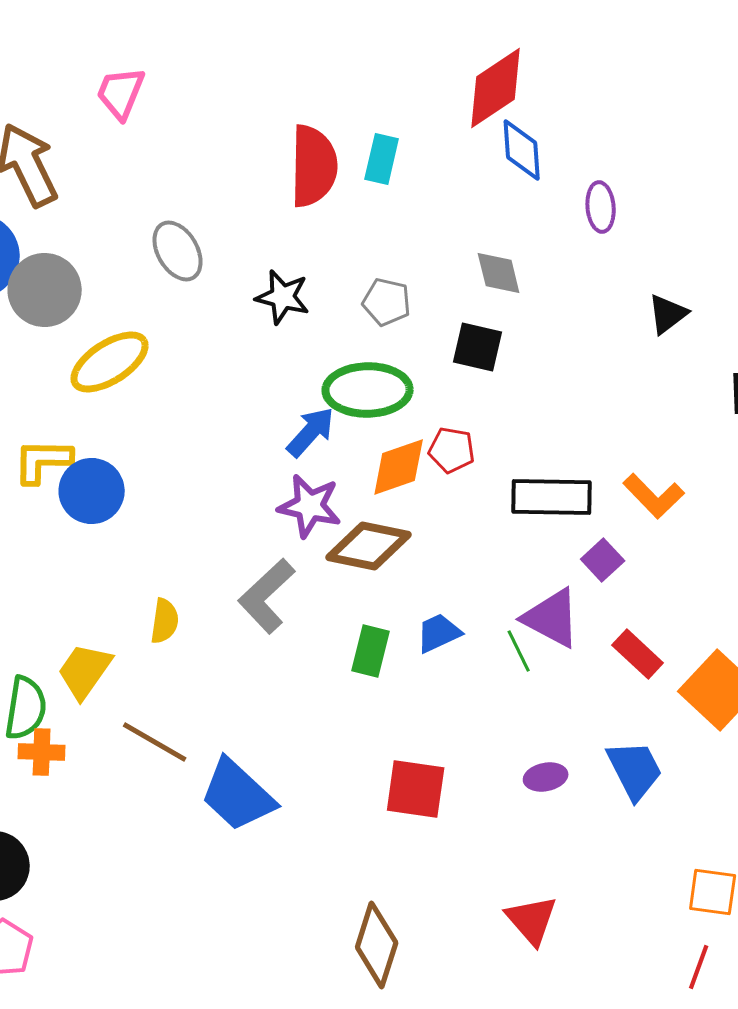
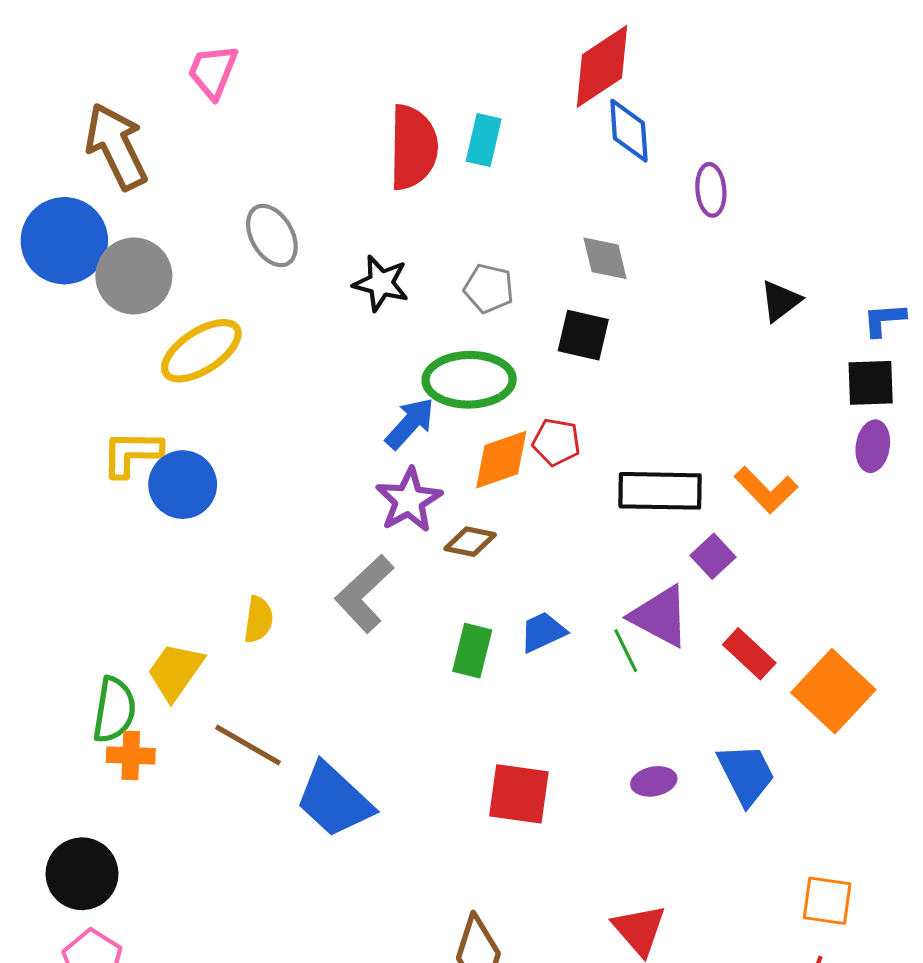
purple star: (310, 506) -> (409, 500), turned 30
brown diamond: (369, 546) -> (470, 542), size x0.6

